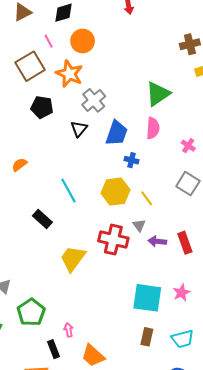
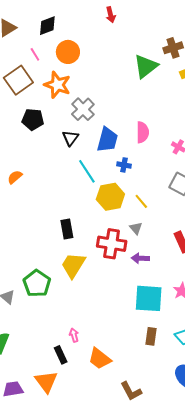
green triangle: (158, 94) -> (146, 66), moved
cyan line: (68, 190) -> (87, 171), moved
black rectangle: (42, 219) -> (67, 229), moved, turned 42
purple arrow: (157, 241) -> (140, 258), moved
green pentagon: (31, 312) -> (37, 283), moved

